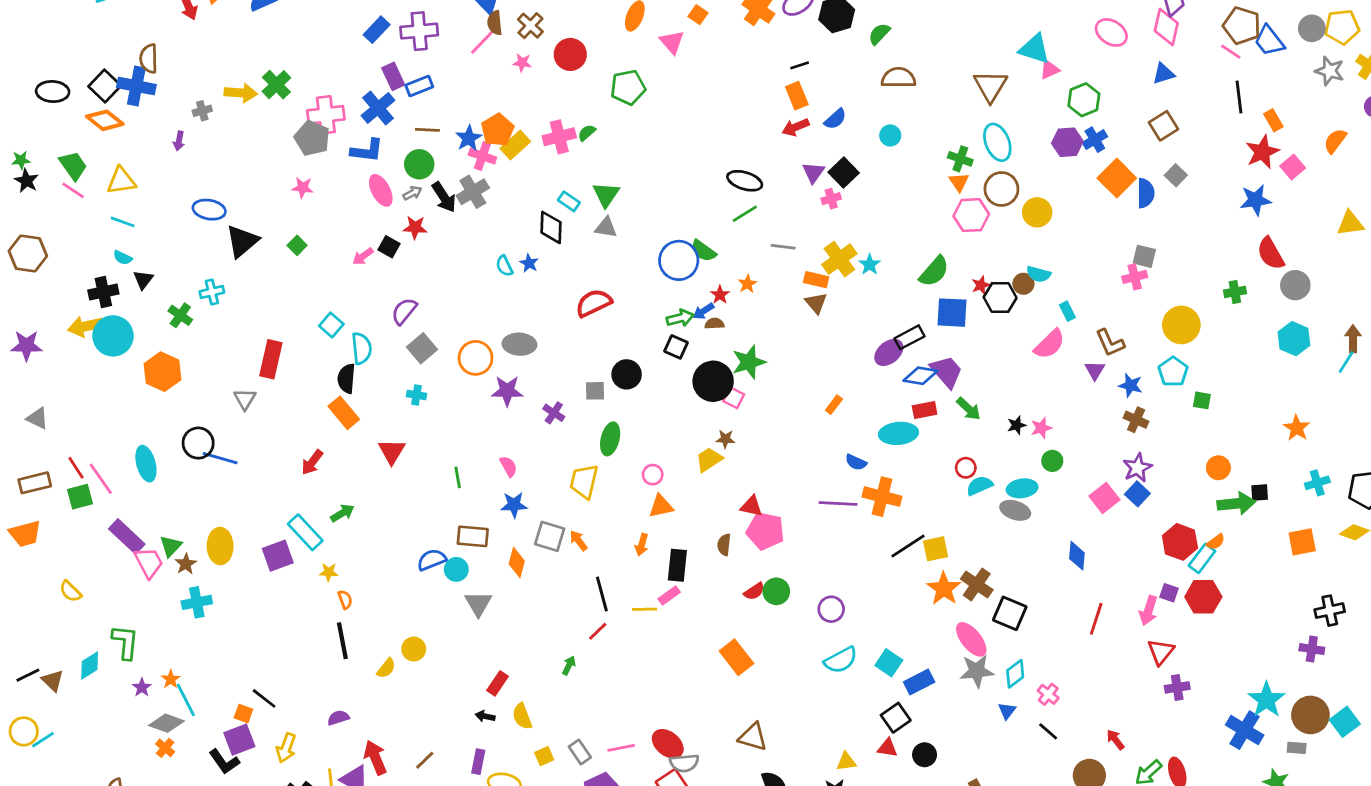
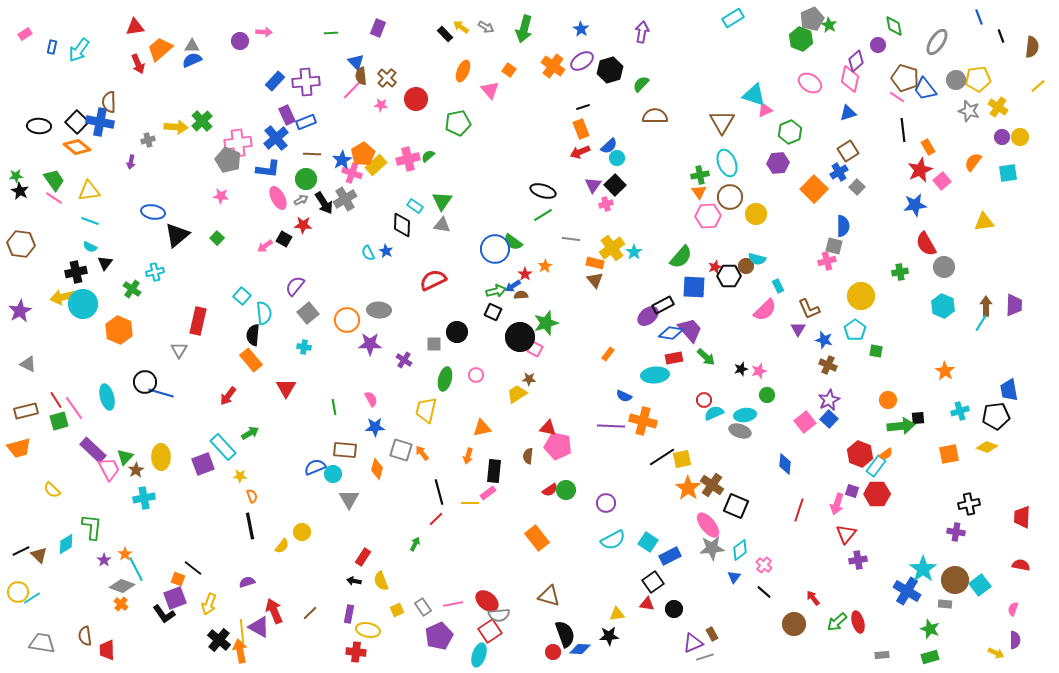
cyan circle: (890, 135) -> (617, 158), moved
blue cross: (1095, 140) -> (839, 172), moved
green cross: (960, 159) -> (700, 175), turned -30
blue semicircle: (1146, 193) -> (843, 226), moved
purple star: (26, 346) -> (20, 311), turned -30
pink circle: (653, 475) -> (476, 375), moved

